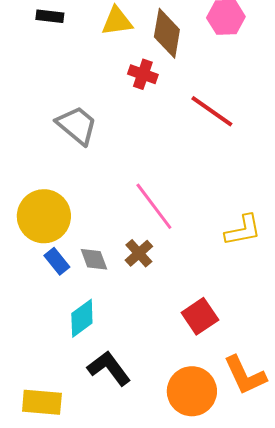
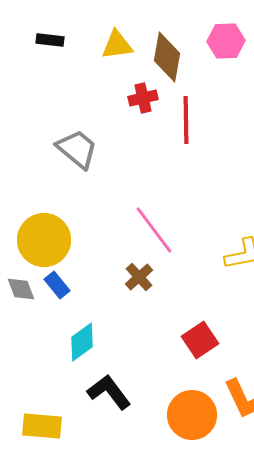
red cross: (143, 74) -> (143, 98), turned -32
red line: (212, 111) -> (186, 120), moved, turned 54
gray diamond: (94, 259) -> (21, 289), moved

